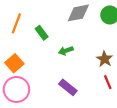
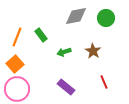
orange line: (16, 23) -> (17, 37), moved
brown star: (105, 59) -> (93, 51), moved

